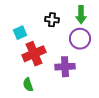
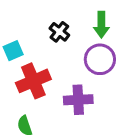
black cross: (52, 20) -> (59, 32), turned 32

